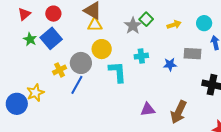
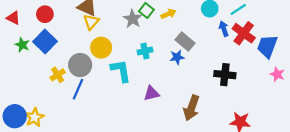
red triangle: (24, 14) -> (13, 18), turned -48
yellow triangle: (95, 25) -> (91, 22), turned -42
yellow arrow: (174, 25) -> (168, 14), moved
gray rectangle: (193, 54) -> (185, 41), moved, turned 42
yellow star: (35, 93) -> (34, 117), moved
purple triangle: (148, 109) -> (151, 93), moved

